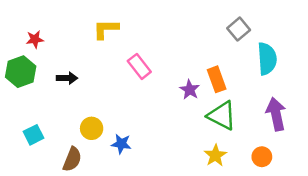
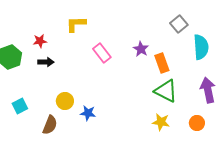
red star: (35, 39) -> (40, 41), moved
purple star: (190, 90) -> (141, 49), moved
yellow star: (215, 155) -> (161, 122), turned -30

